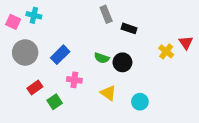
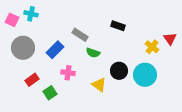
gray rectangle: (106, 14) -> (80, 35), moved, turned -35
black circle: (122, 62) -> (119, 71), moved
cyan circle: (140, 102) -> (145, 75), moved, size x1.5

